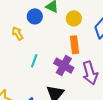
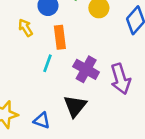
orange rectangle: (74, 45) -> (60, 37), moved

